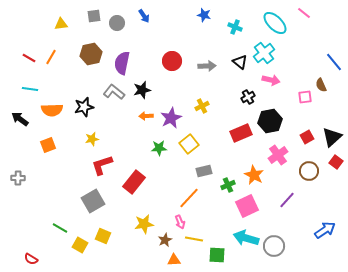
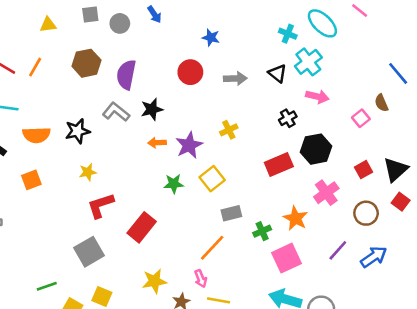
blue star: (204, 15) -> (211, 38), moved
cyan cross: (235, 27) -> (288, 34), moved
pink square: (305, 97) -> (361, 118), turned -32
green line: (60, 228) -> (47, 286), turned -49
blue arrow: (325, 230) -> (374, 257), moved

